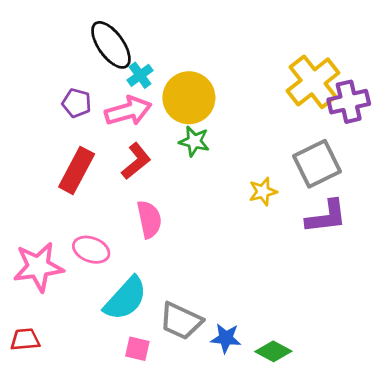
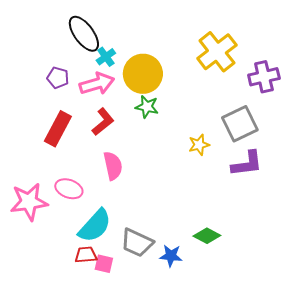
yellow cross: (313, 82) -> (217, 52), moved
red trapezoid: (25, 339) -> (86, 255), moved
green diamond: (273, 351) -> (207, 236), moved

